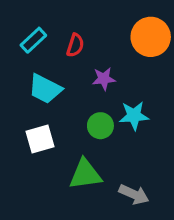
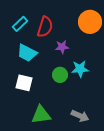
red semicircle: (75, 45) -> (45, 27), size x1.5
white square: (40, 139) -> (24, 83), turned 30
green triangle: (85, 174) -> (41, 115), moved

